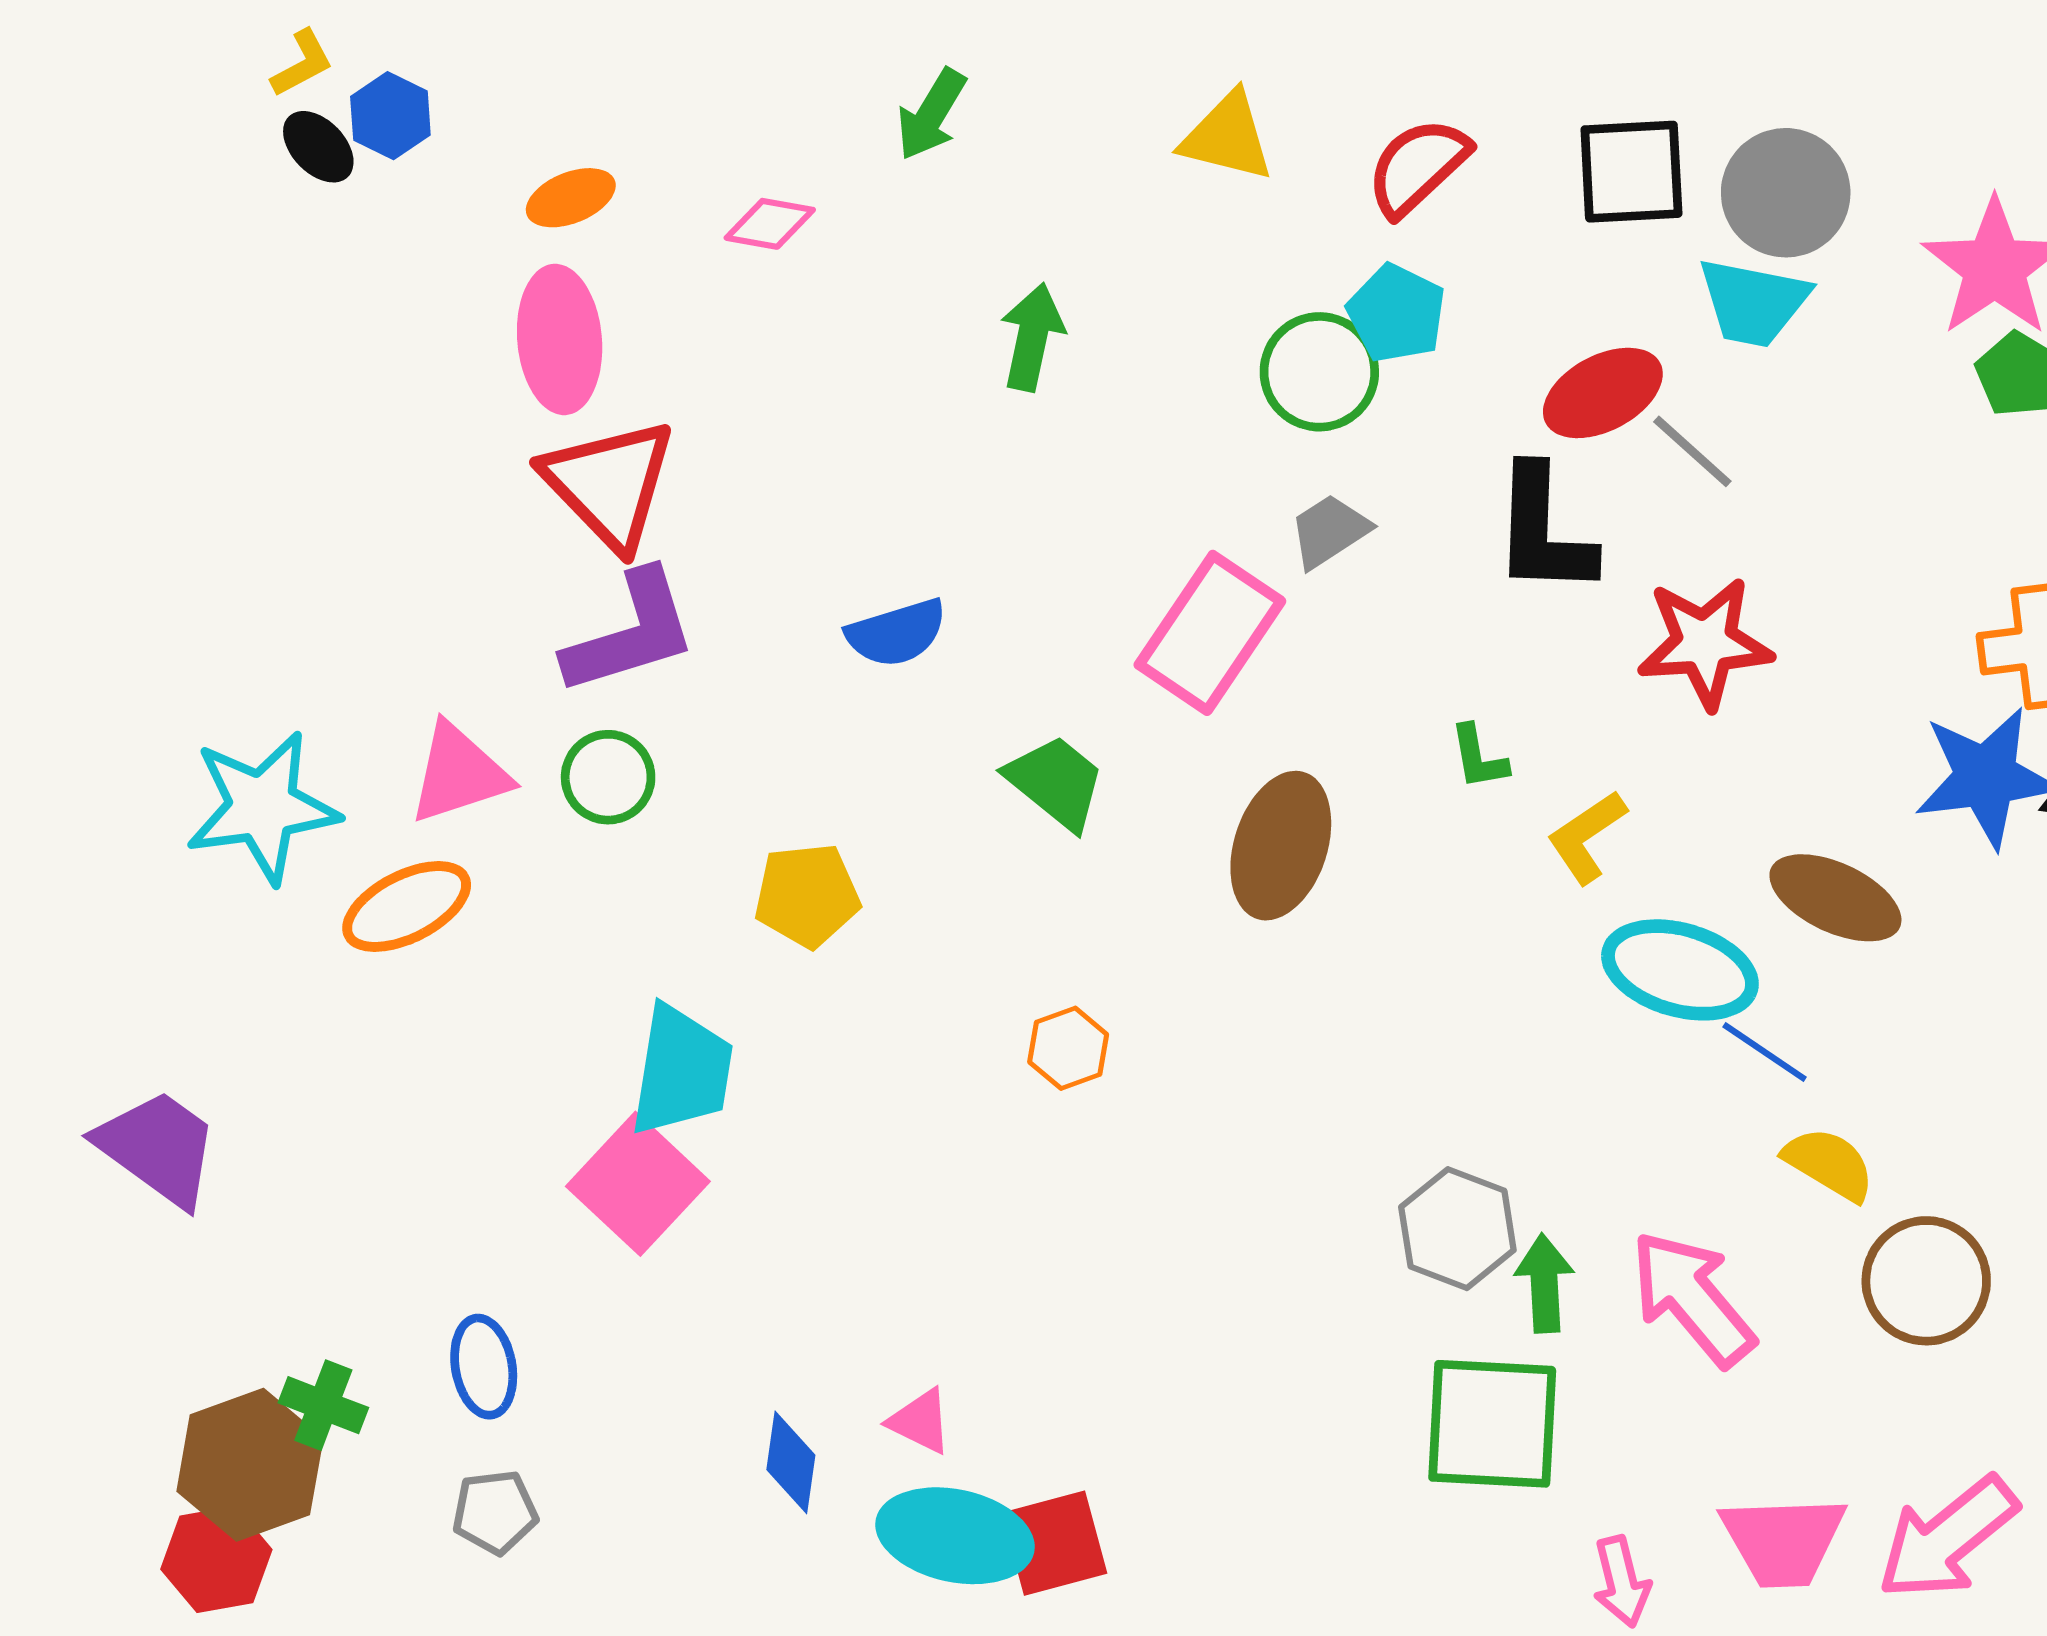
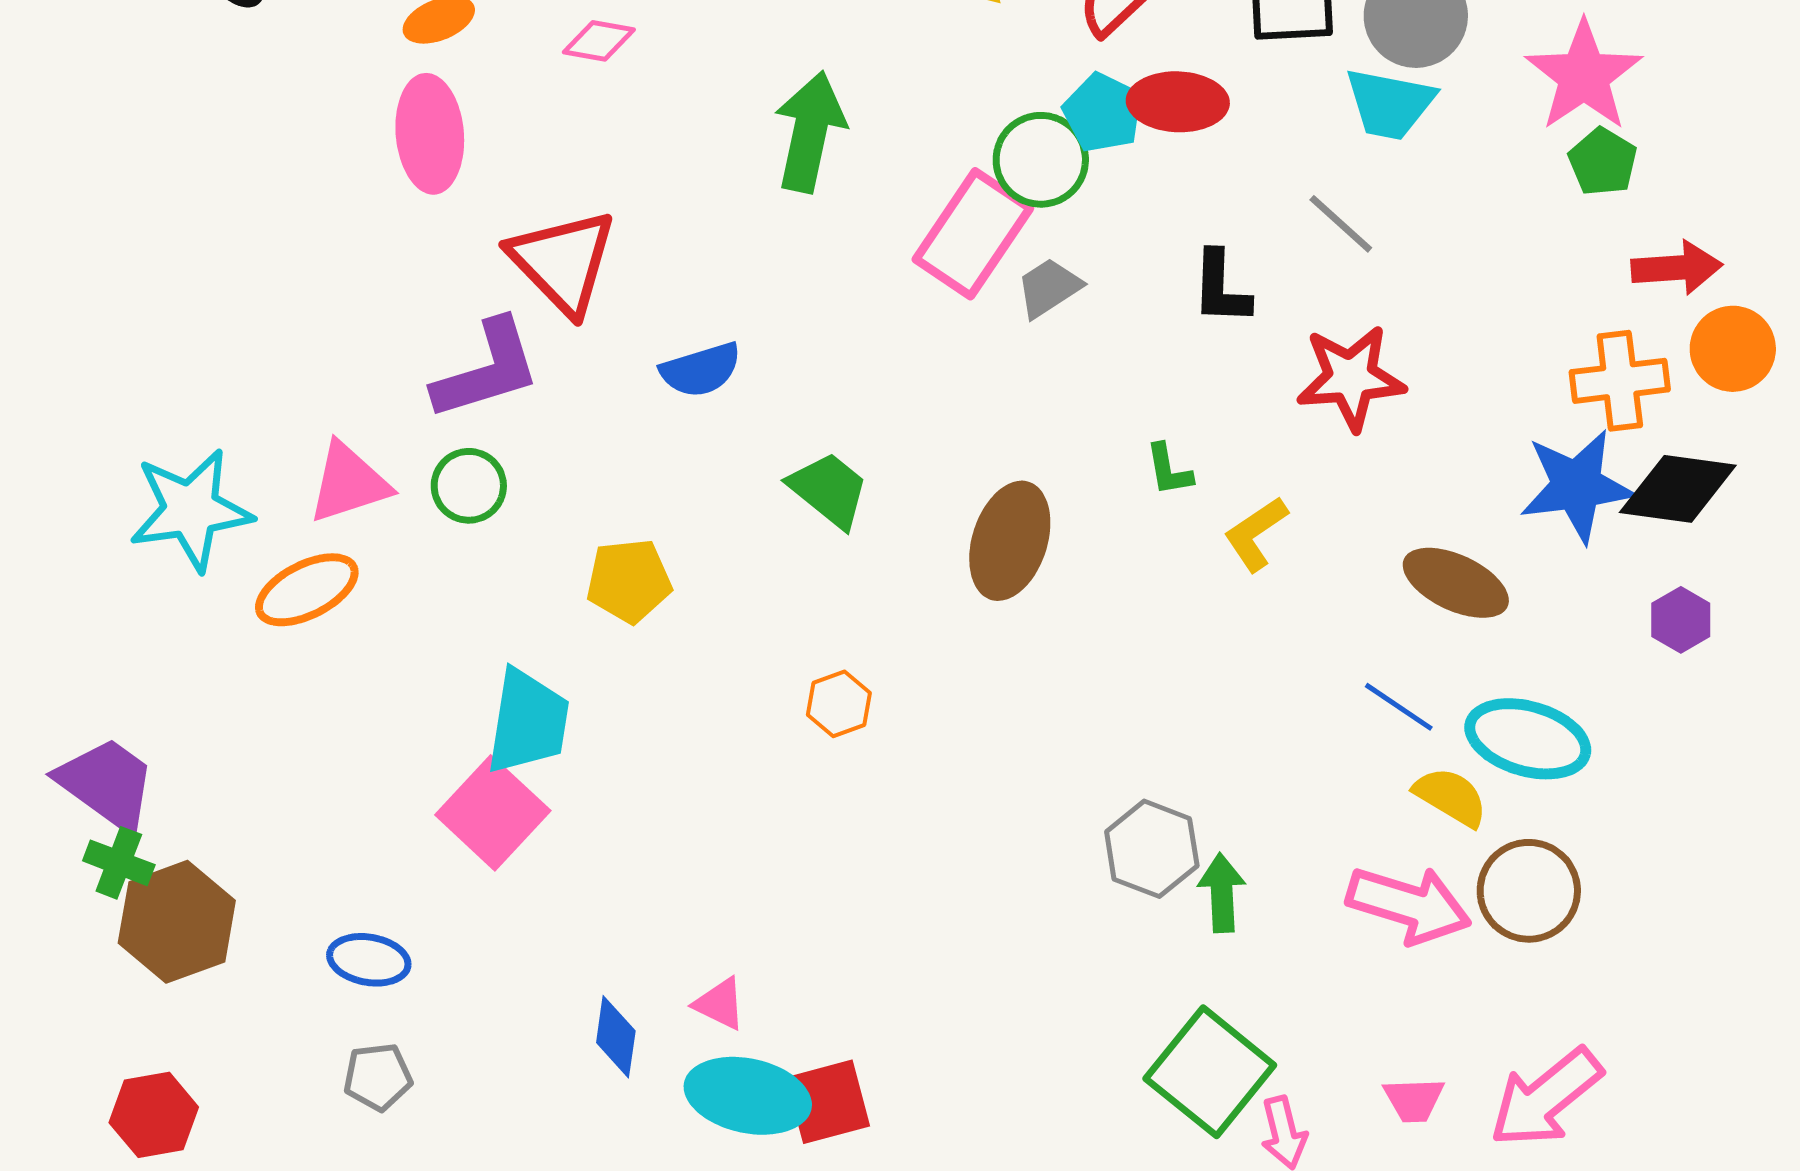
green arrow: (1032, 337) -> (810, 132), size x1.4
red ellipse: (1603, 393) -> (1178, 102), moved, turned 30
red triangle: (609, 484) -> (563, 262), moved
black L-shape: (1543, 531) -> (1221, 288), size x0.7
pink rectangle: (1210, 633) -> (973, 234), moved
cyan ellipse: (1680, 970) -> (1528, 739), moved
pink arrow: (1692, 1298) -> (1409, 905), moved, turned 147
blue ellipse: (484, 1367) -> (369, 960), turned -70
green cross: (323, 1405) -> (119, 863), moved
green square: (1492, 1424) -> (1210, 1072), moved, turned 36
brown hexagon: (250, 1465) -> (177, 922), moved
pink trapezoid: (1783, 1541) -> (1414, 1100), size x0.6

